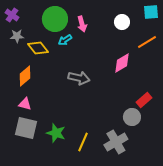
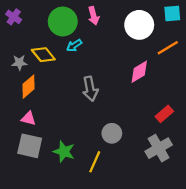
white circle: (122, 22) -> (139, 25), size x1.6
pink arrow: (82, 24) -> (94, 16), moved
gray star: (17, 36) -> (19, 63), moved
gray arrow: (79, 78) -> (90, 89), turned 65
gray circle: (132, 117) -> (112, 133), moved
gray cross: (116, 142) -> (159, 148), moved

